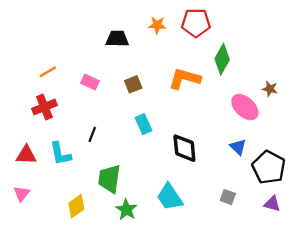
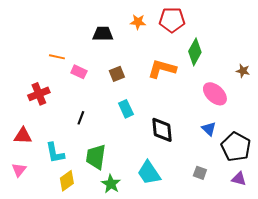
orange line: (48, 72) -> (57, 57), moved, turned 42
brown star: (270, 89) -> (243, 71), moved
cyan L-shape: (60, 154) -> (55, 153), moved

